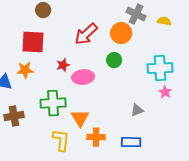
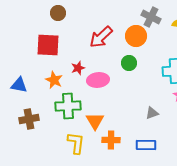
orange star: (25, 70) -> (54, 80), moved, turned 30

